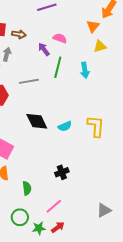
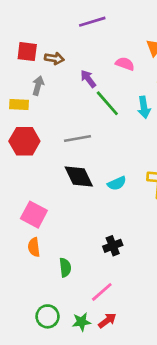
pink semicircle: (60, 38) -> (125, 64), moved
green line: (58, 67) -> (107, 103), turned -55
gray line: (29, 81) -> (77, 139), moved
green circle: (20, 217) -> (48, 316), moved

